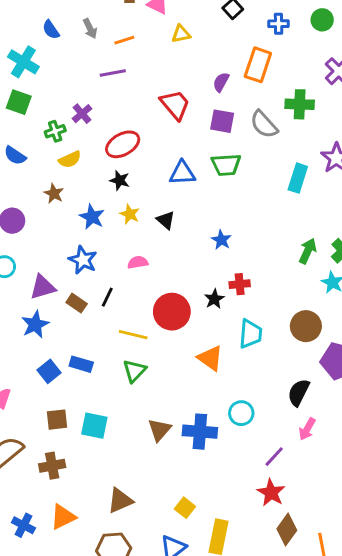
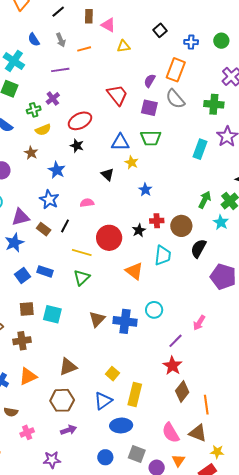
purple line: (113, 73) -> (60, 70), moved
green cross: (300, 104) -> (214, 104), moved
gray semicircle: (264, 124) -> (175, 99), moved
yellow star: (130, 214) -> (132, 162), moved
brown circle: (306, 326) -> (181, 226), moved
black semicircle: (299, 392) -> (199, 248), moved

